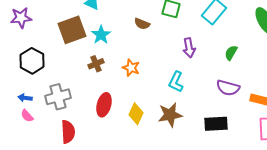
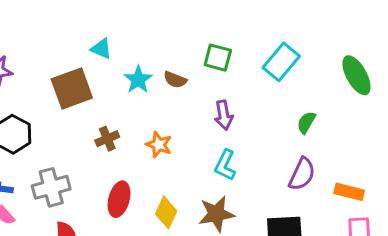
cyan star: (101, 35) -> (138, 80), moved
purple arrow: (189, 48) -> (224, 115), moved
purple semicircle: (228, 88) -> (302, 174), turned -80

